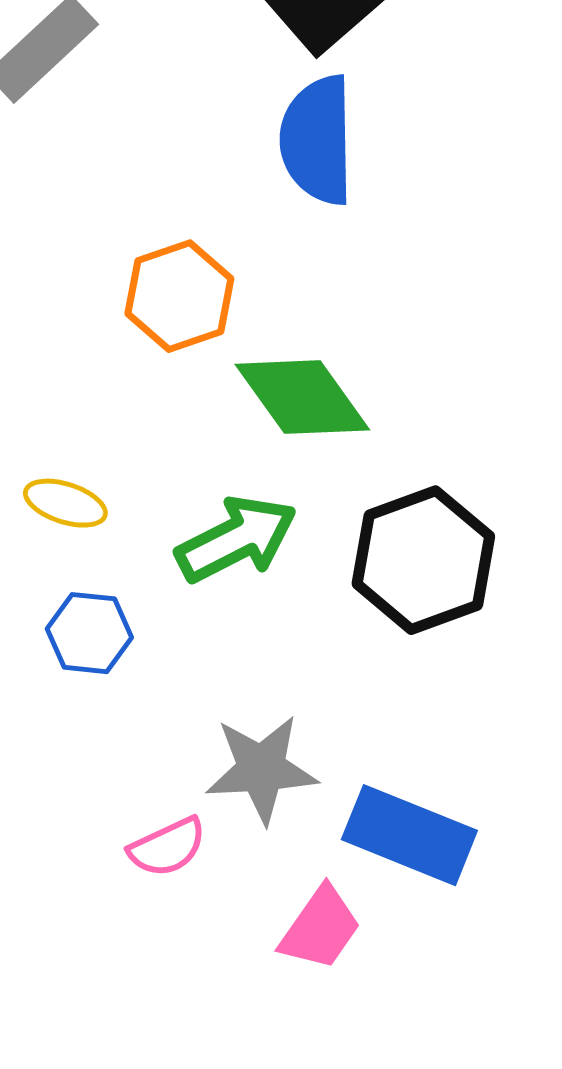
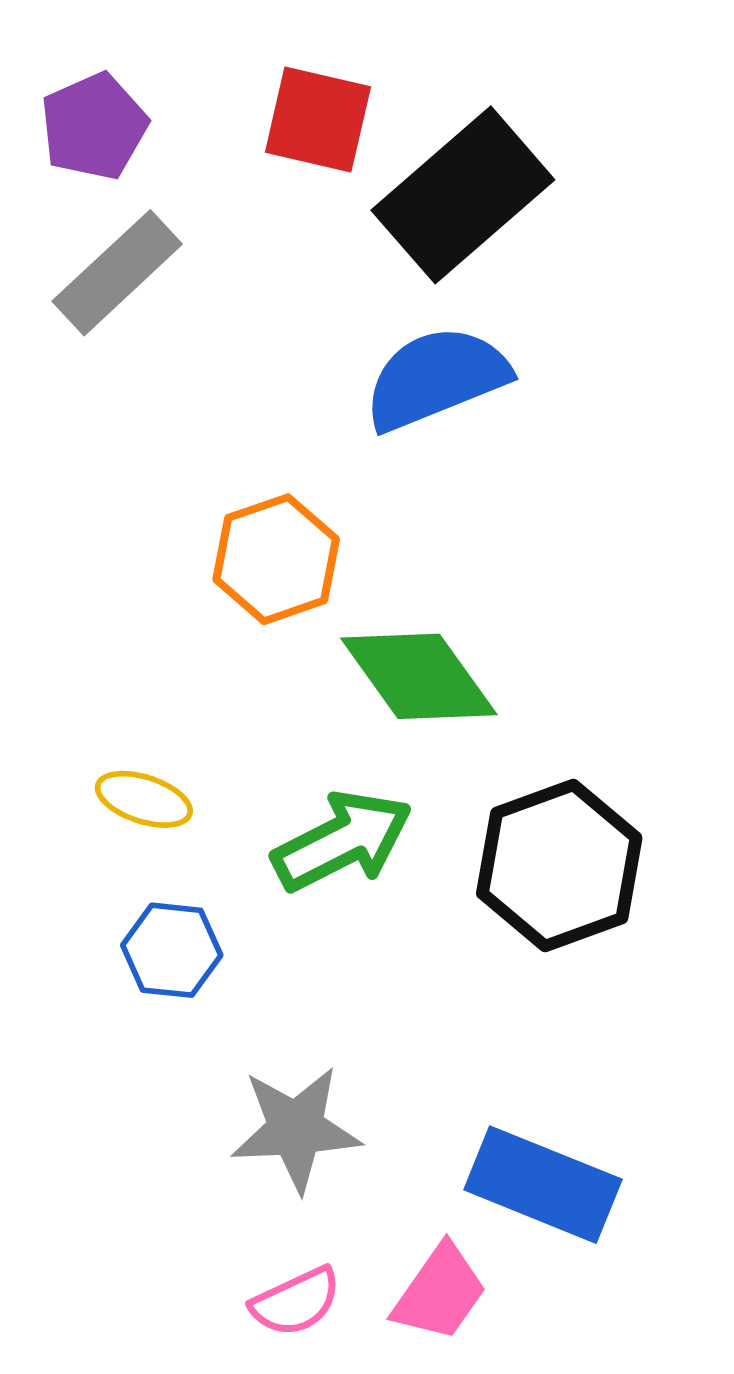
blue semicircle: (317, 140) -> (436, 378), turned 69
gray star: (261, 769) -> (296, 1129), moved
pink semicircle: (167, 847) -> (296, 1302), moved

